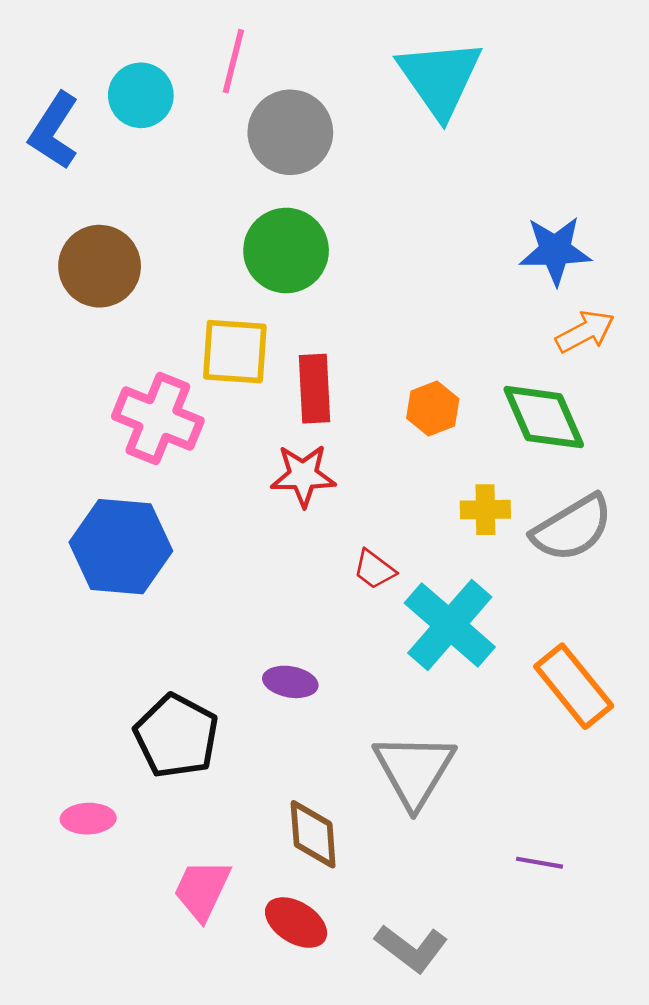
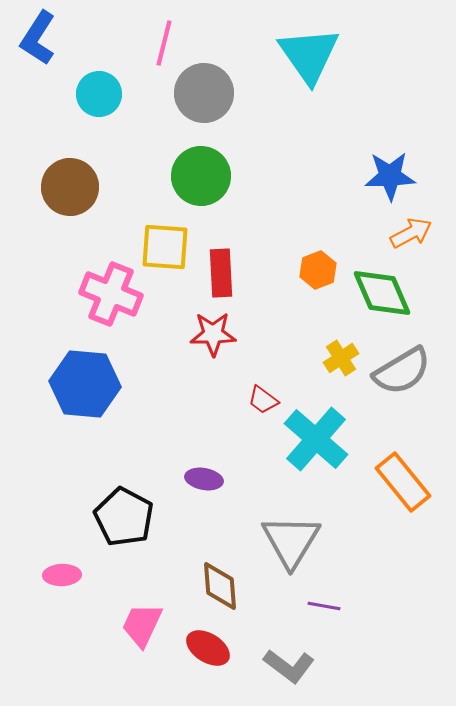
cyan circle: (141, 95) -> (99, 94), moved
blue L-shape: (54, 131) -> (38, 38), moved
orange hexagon: (433, 409) -> (318, 270), moved
yellow cross: (485, 510) -> (341, 358), turned -32
purple line: (539, 863) -> (324, 606), moved

